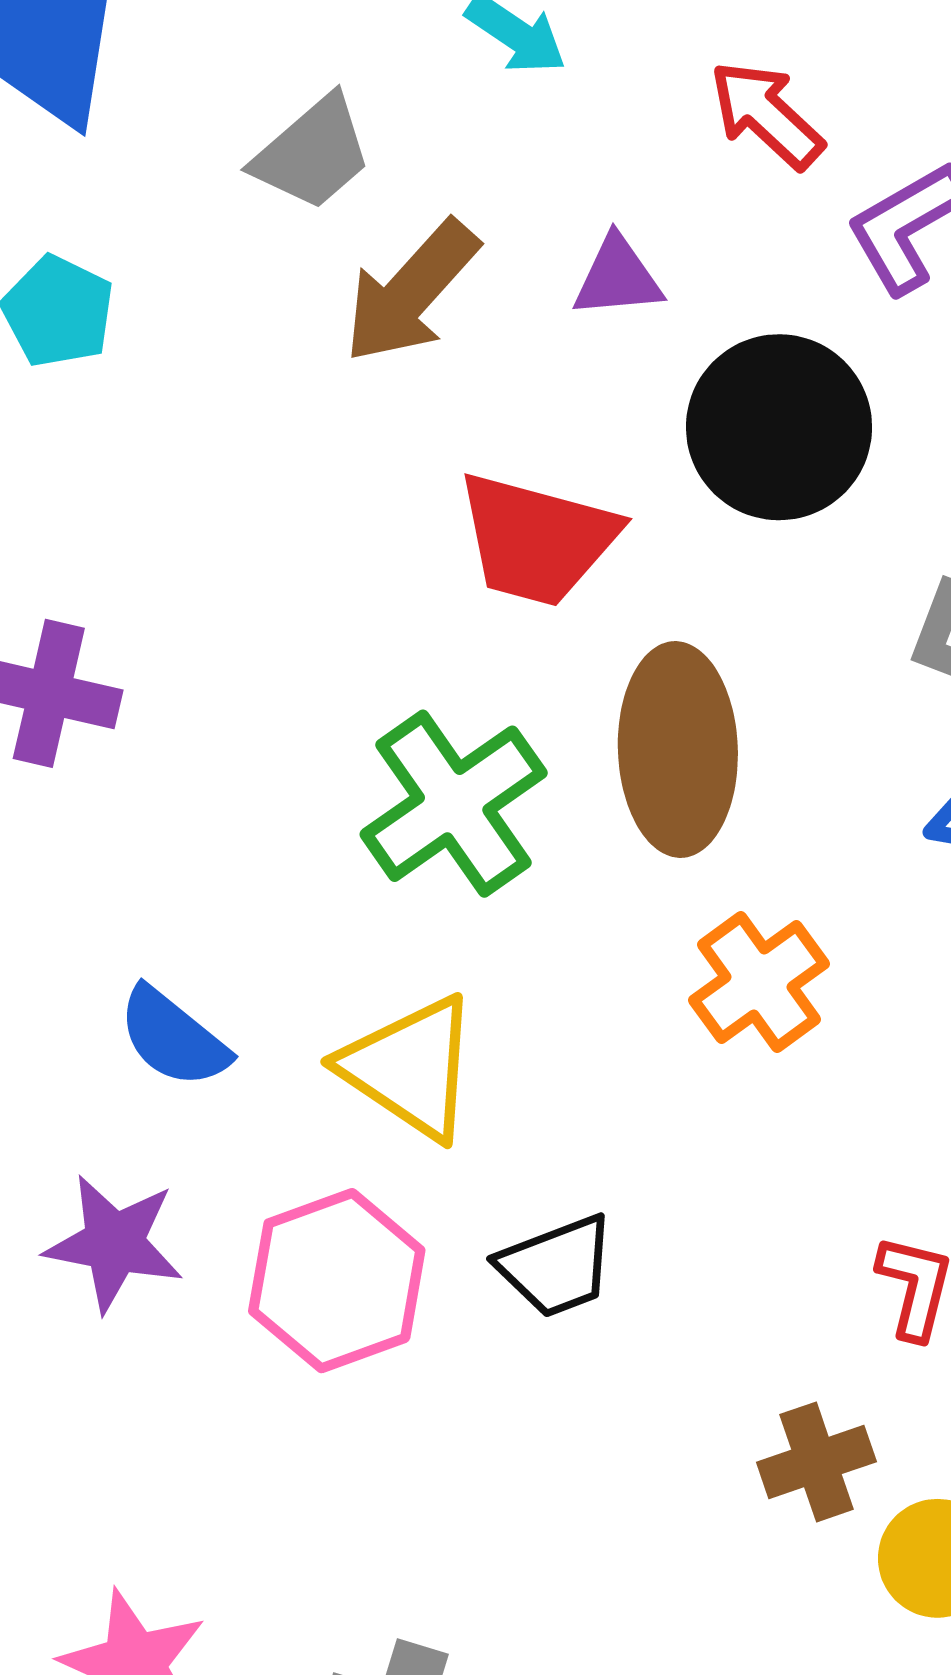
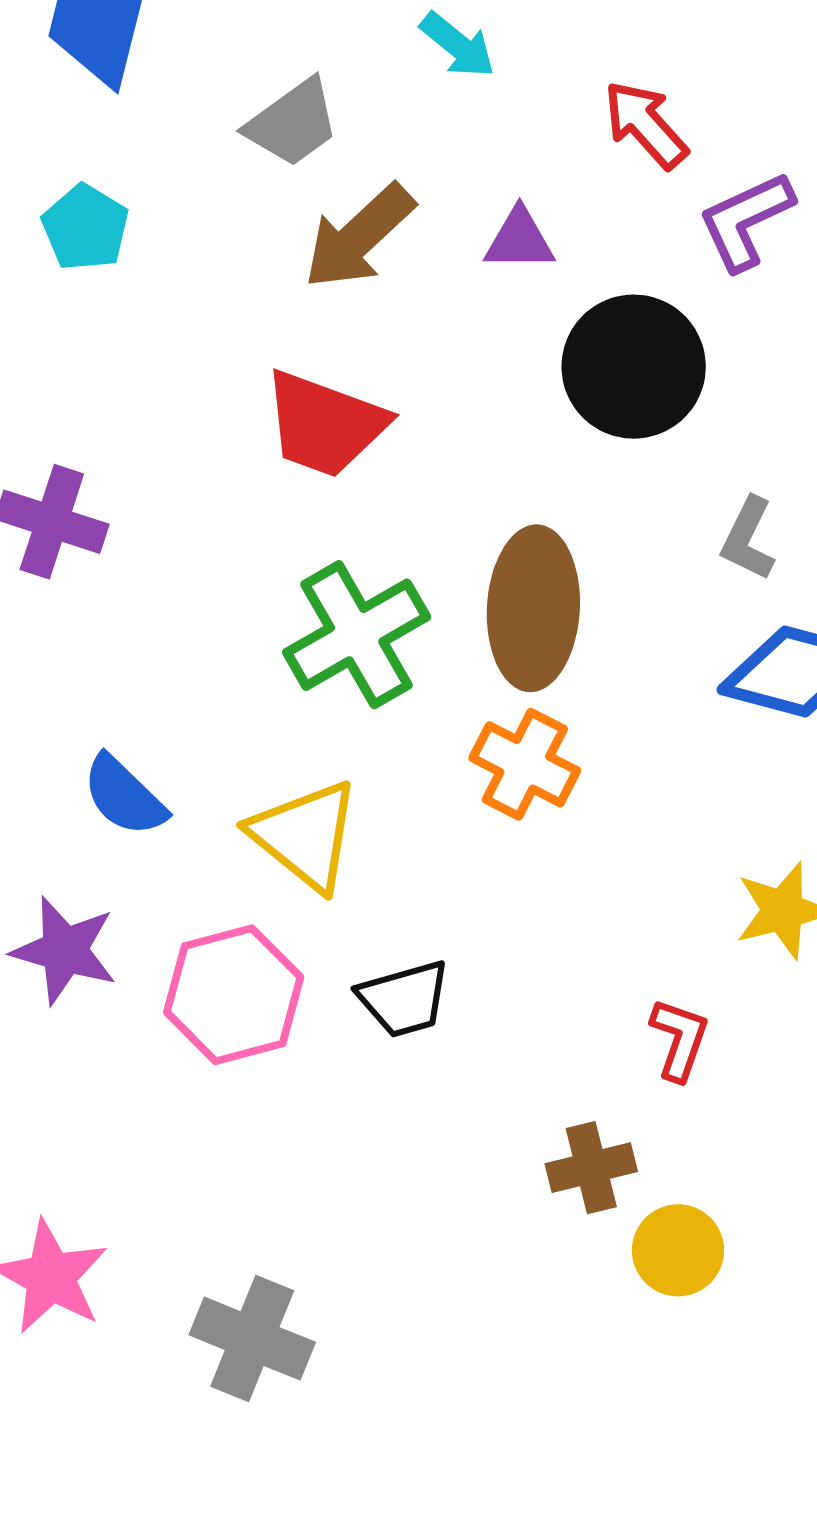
red trapezoid: (537, 539) -> (325, 424), moved
orange cross: (759, 982) -> (525, 764), moved, turned -32

